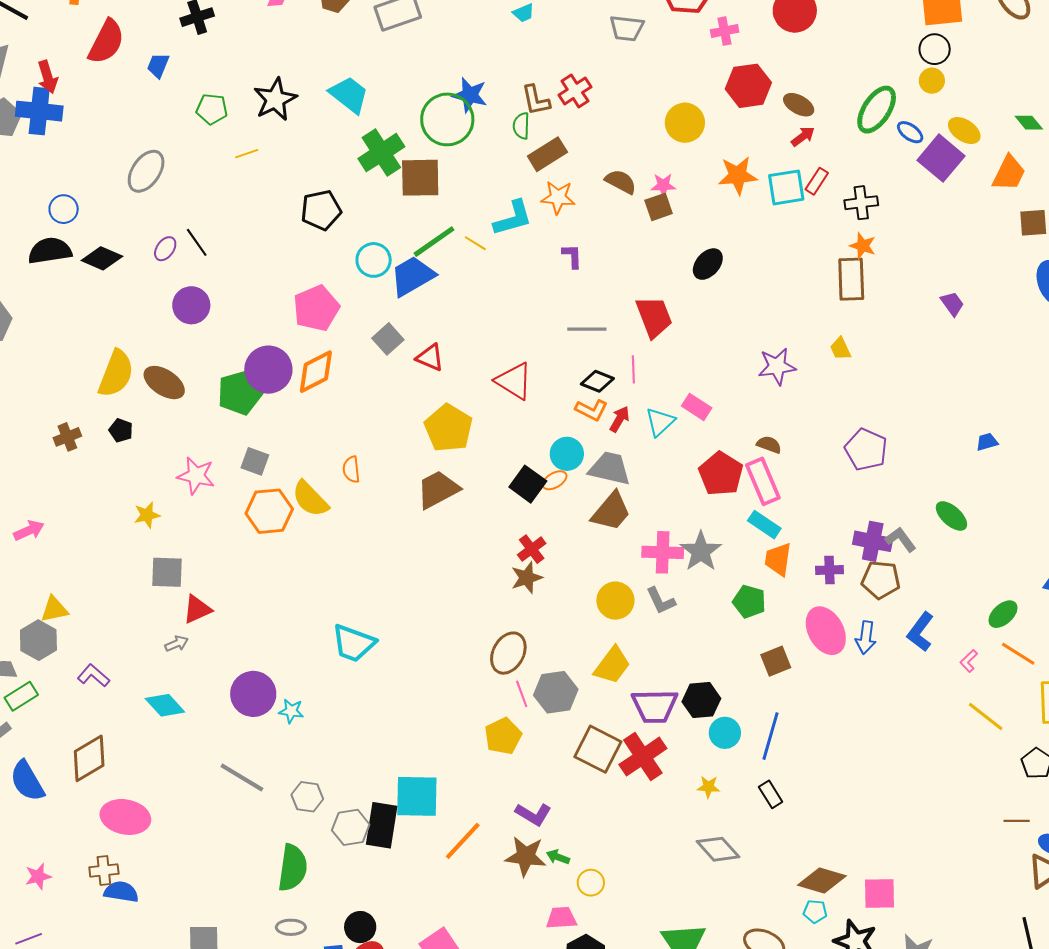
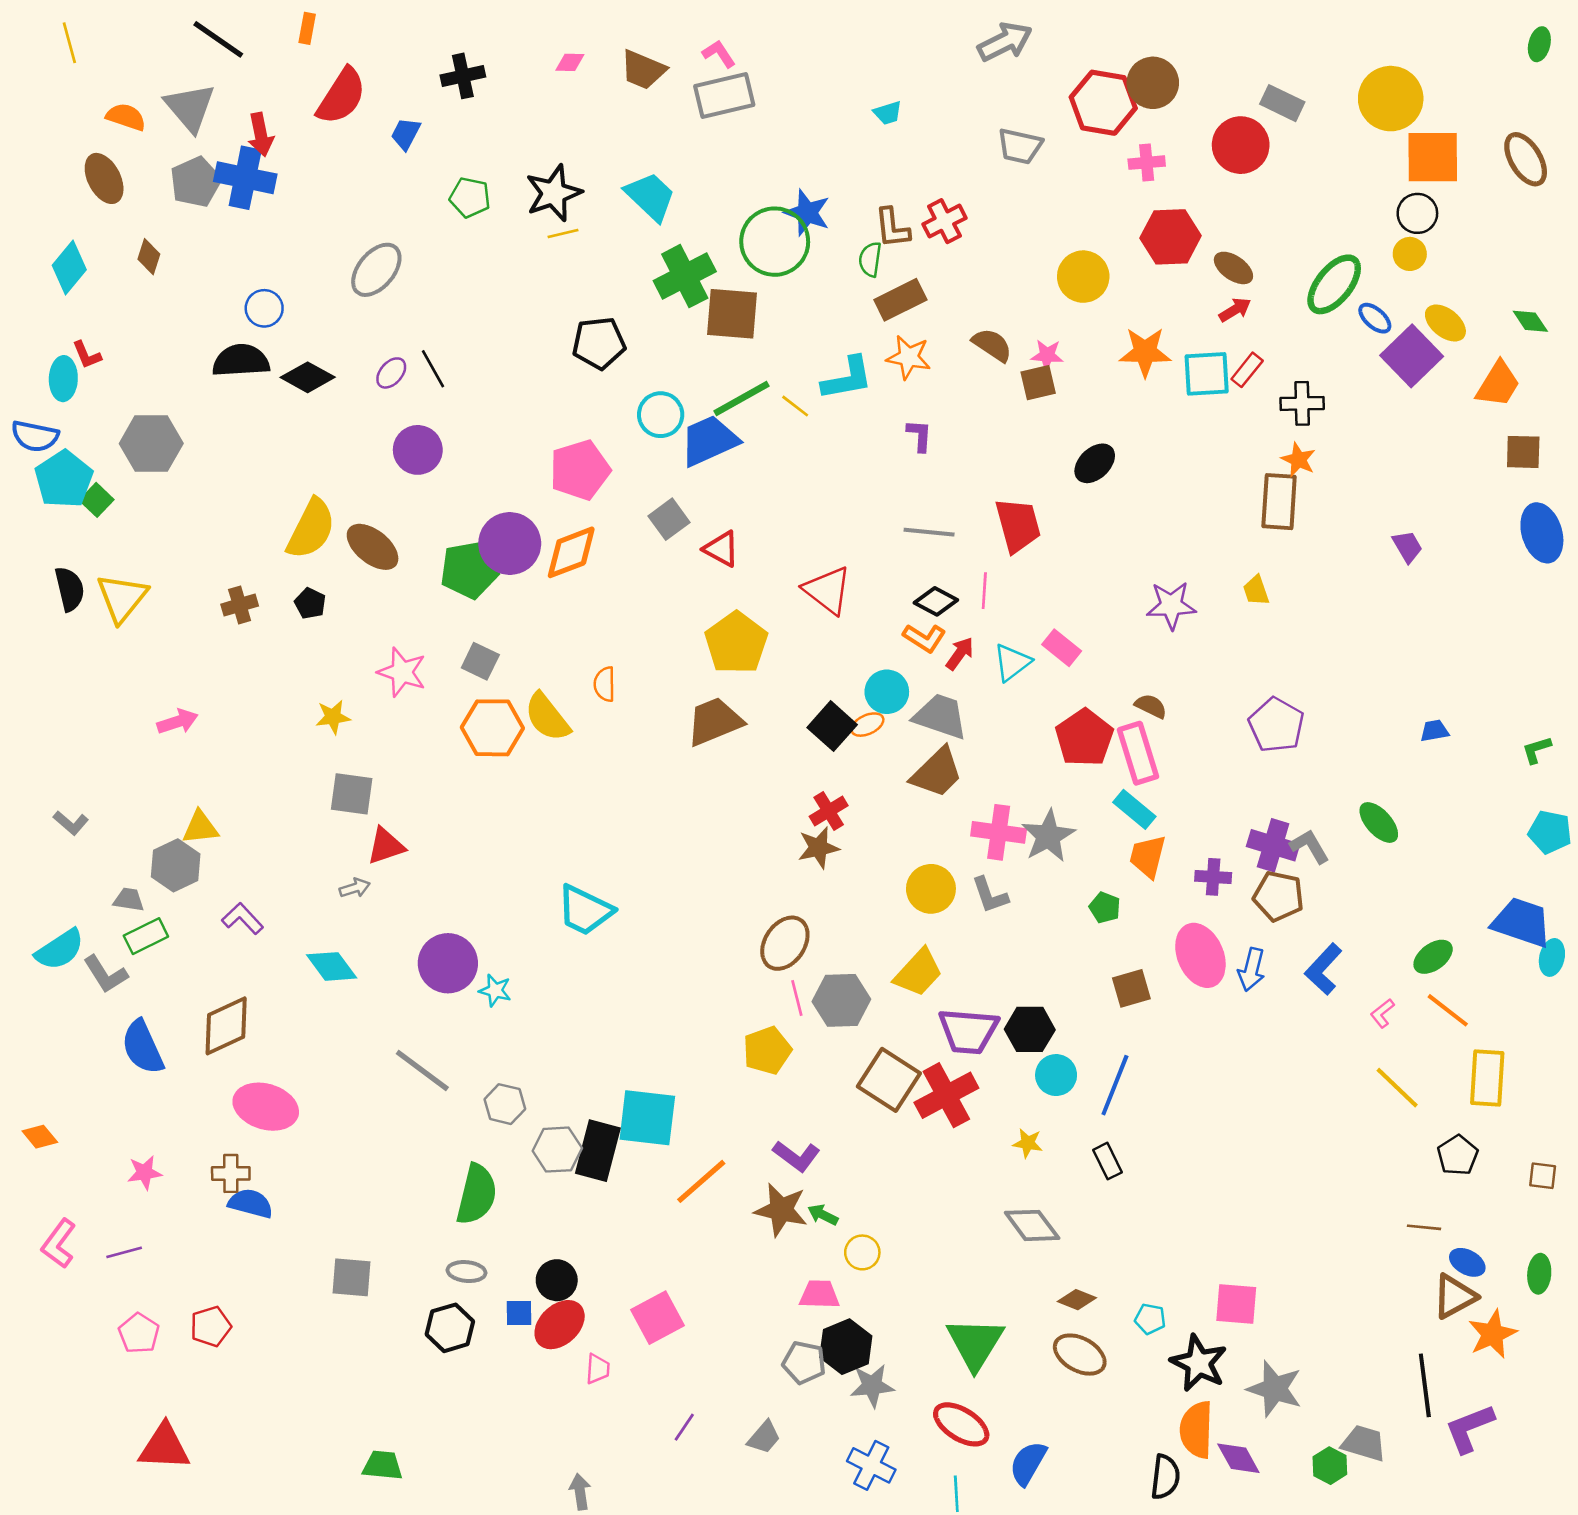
yellow line: (247, 154) -> (563, 234), moved
green pentagon: (749, 602) -> (1105, 908), size x0.7
brown diamond: (822, 881) -> (1077, 1300), moved, size x0.6

